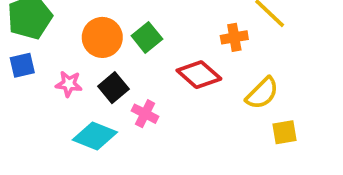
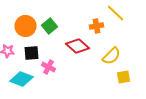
black square: (113, 88) -> (32, 53), turned 35

